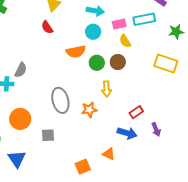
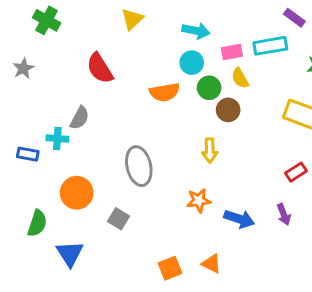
red semicircle: (47, 27) -> (100, 68), moved, size x1.5
green circle: (97, 63) -> (209, 88), moved
orange star: (89, 110) -> (199, 200), moved
red rectangle: (136, 112) -> (296, 172), moved
gray square: (48, 135) -> (118, 219), turned 32
orange triangle: (109, 154) -> (212, 264), moved

